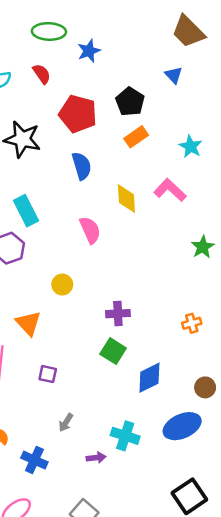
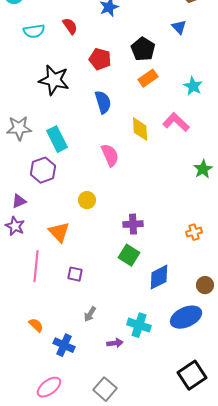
red pentagon: (78, 114) -> (100, 59), size x0.7

